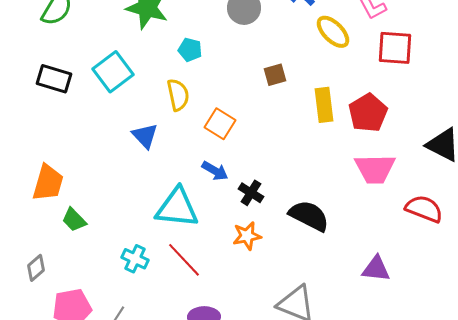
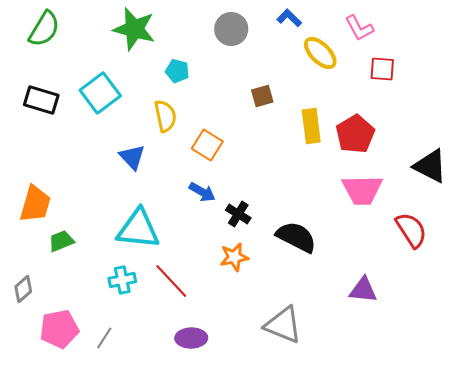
red square: (395, 48) -> (382, 69), size x0.7
cyan triangle: (177, 208) -> (138, 229), moved
red semicircle: (424, 209) -> (411, 230), turned 36
green trapezoid: (74, 220) -> (61, 241), turned 112
cyan cross: (135, 259) -> (122, 280), turned -36

